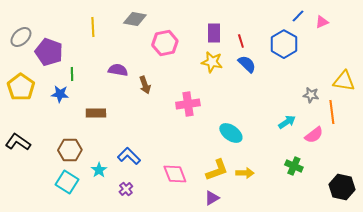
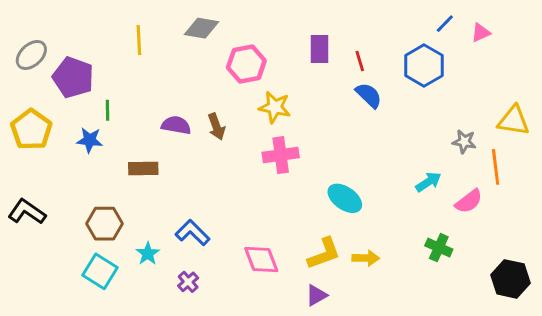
yellow star: (212, 62) -> (275, 107), moved
purple semicircle: (118, 70) -> (176, 125), moved

